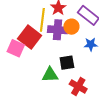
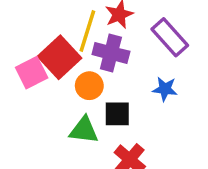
orange circle: (71, 27) -> (89, 86), moved
pink square: (16, 48) -> (32, 73), turned 30

